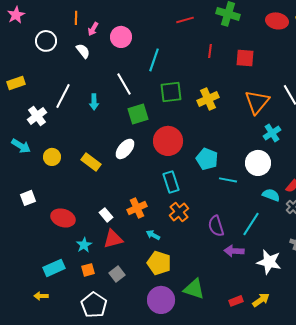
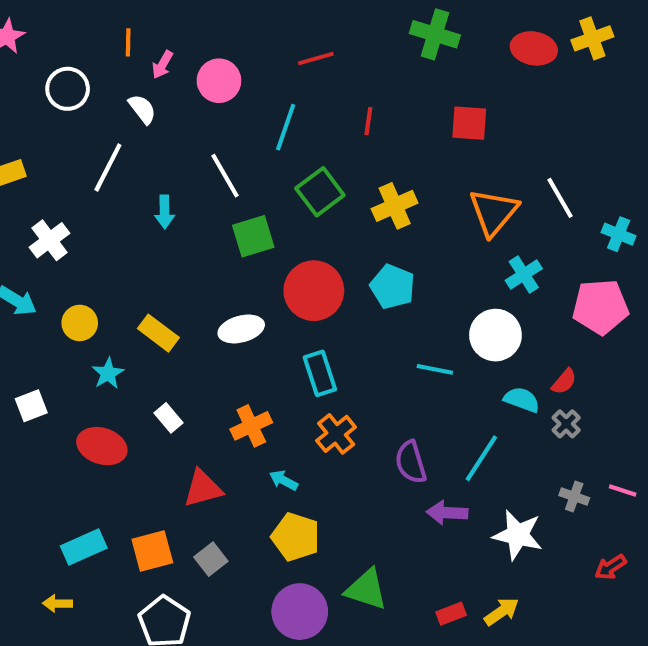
red line: (185, 20) -> (316, 59), moved
red line: (210, 51) -> (368, 121), moved
green square: (171, 92) -> (320, 192), turned -30
white line: (63, 96) -> (108, 168), moved
white ellipse: (125, 149) -> (241, 329), moved, turned 35
cyan pentagon: (207, 159) -> (393, 287), moved
white rectangle: (106, 215) -> (169, 418), moved
cyan star: (84, 245) -> (108, 373), moved
orange square: (88, 270) -> (152, 551), size x1.5

